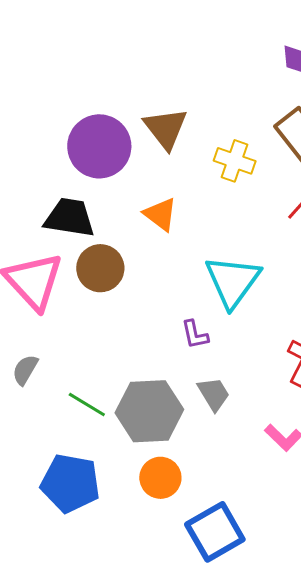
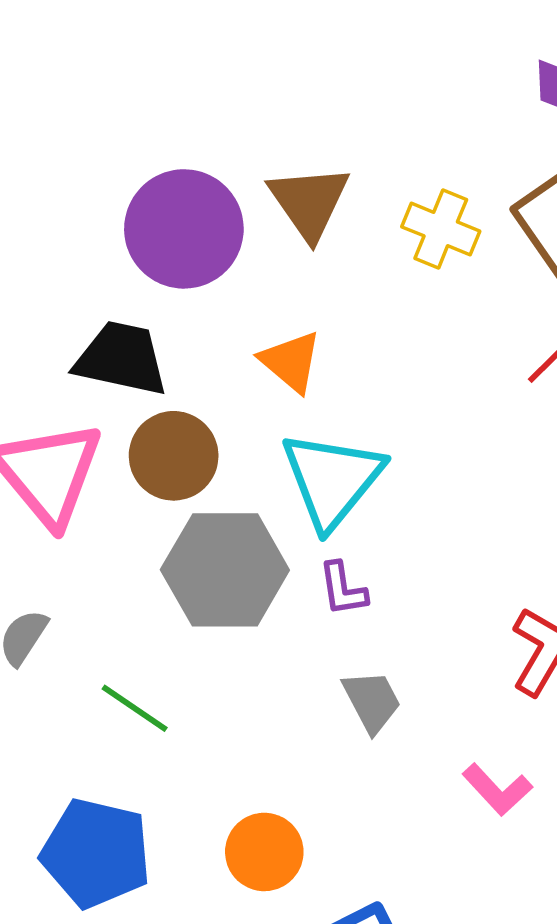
yellow cross: (235, 161) -> (441, 229), moved
cyan triangle: (233, 281) -> (332, 480), moved
gray hexagon: (149, 411) -> (225, 570), moved

